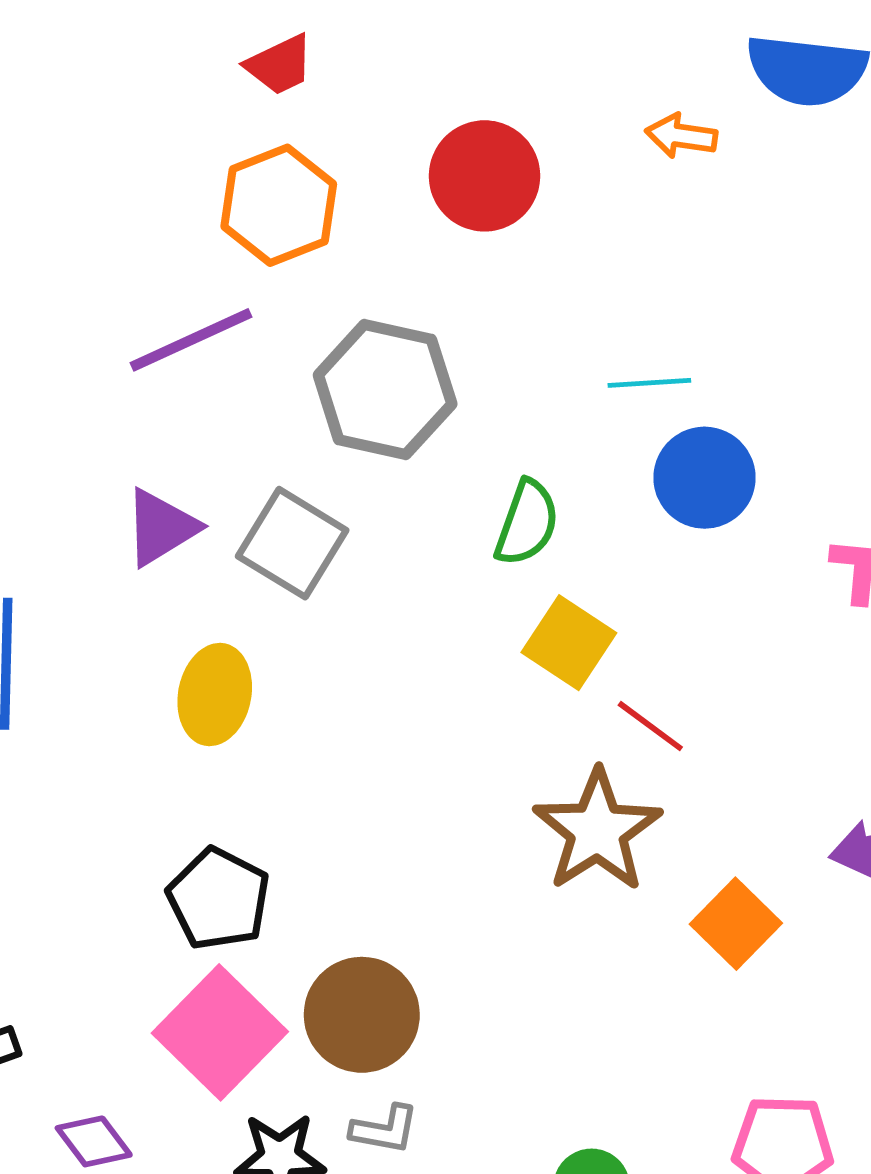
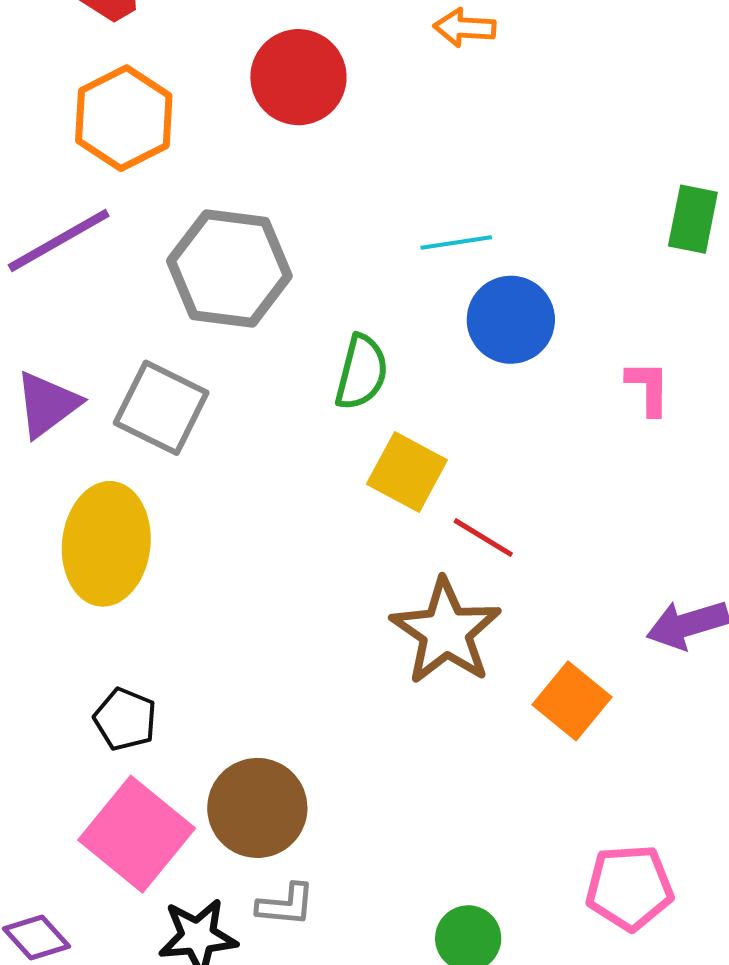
yellow ellipse: (215, 695) -> (106, 544), size x1.4
black pentagon: (219, 899) -> (125, 719), size x0.7

